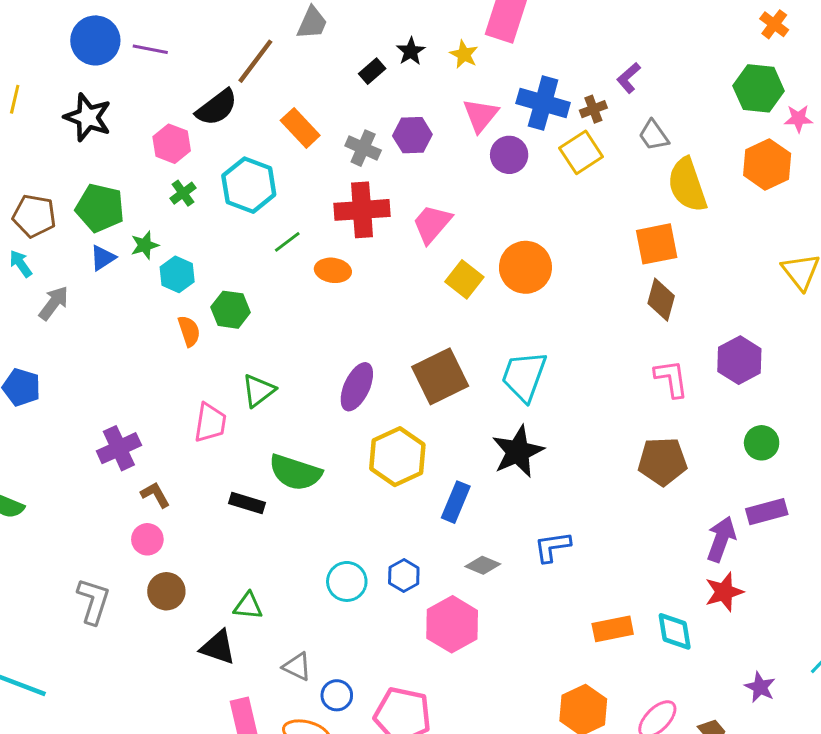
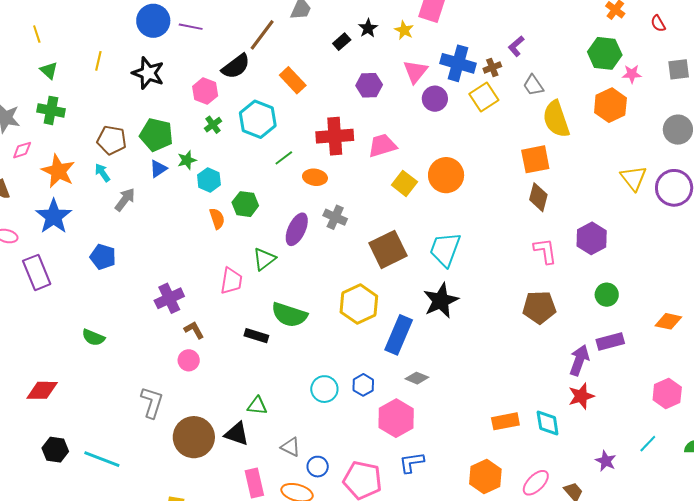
gray cross: (363, 148) -> (335, 217), moved
pink trapezoid: (432, 224) -> (382, 146), turned 32
purple ellipse: (357, 387) -> (297, 229), moved
blue rectangle: (456, 502) -> (399, 335), size x1.4
blue L-shape: (552, 547) -> (412, 462), moved
brown circle: (166, 591) -> (194, 437), moved, size x1.6

